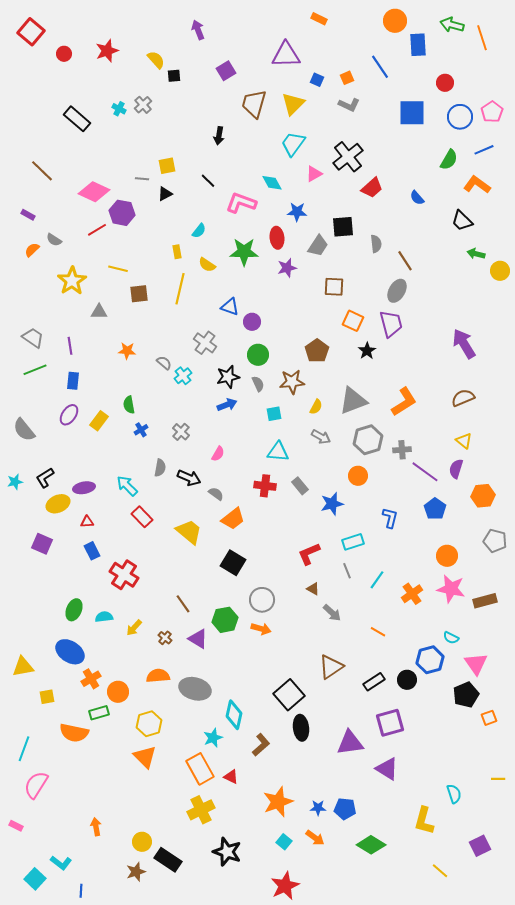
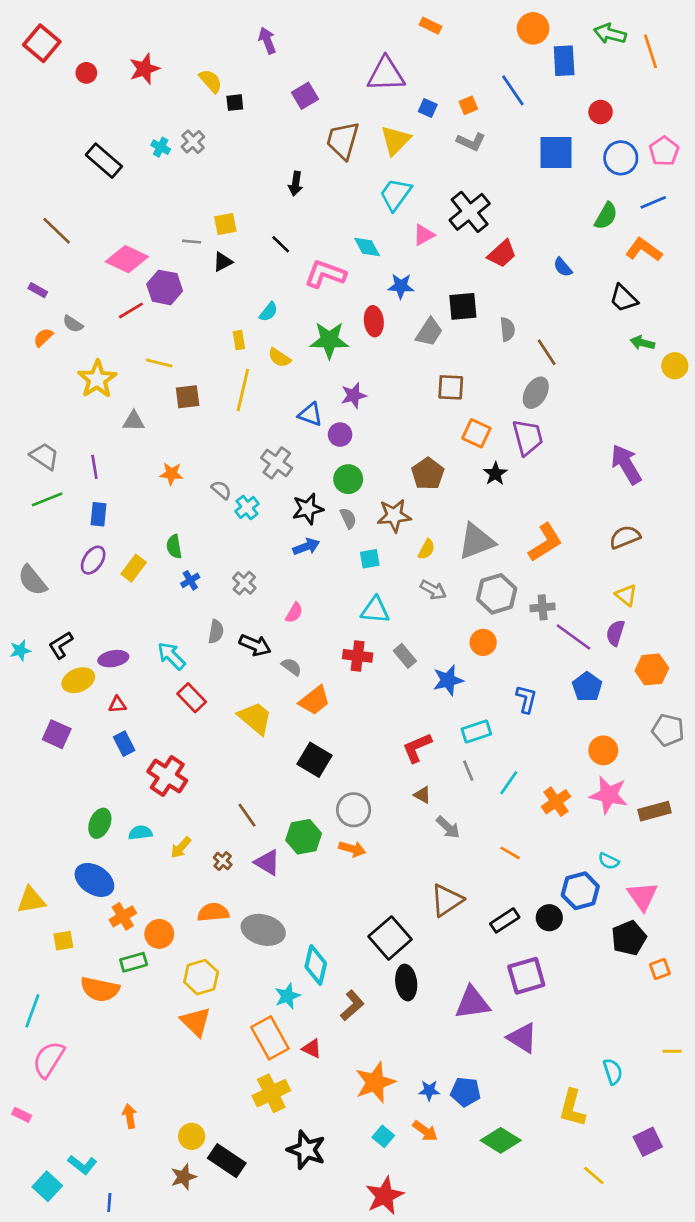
purple star: (287, 268) -> (354, 395), moved

